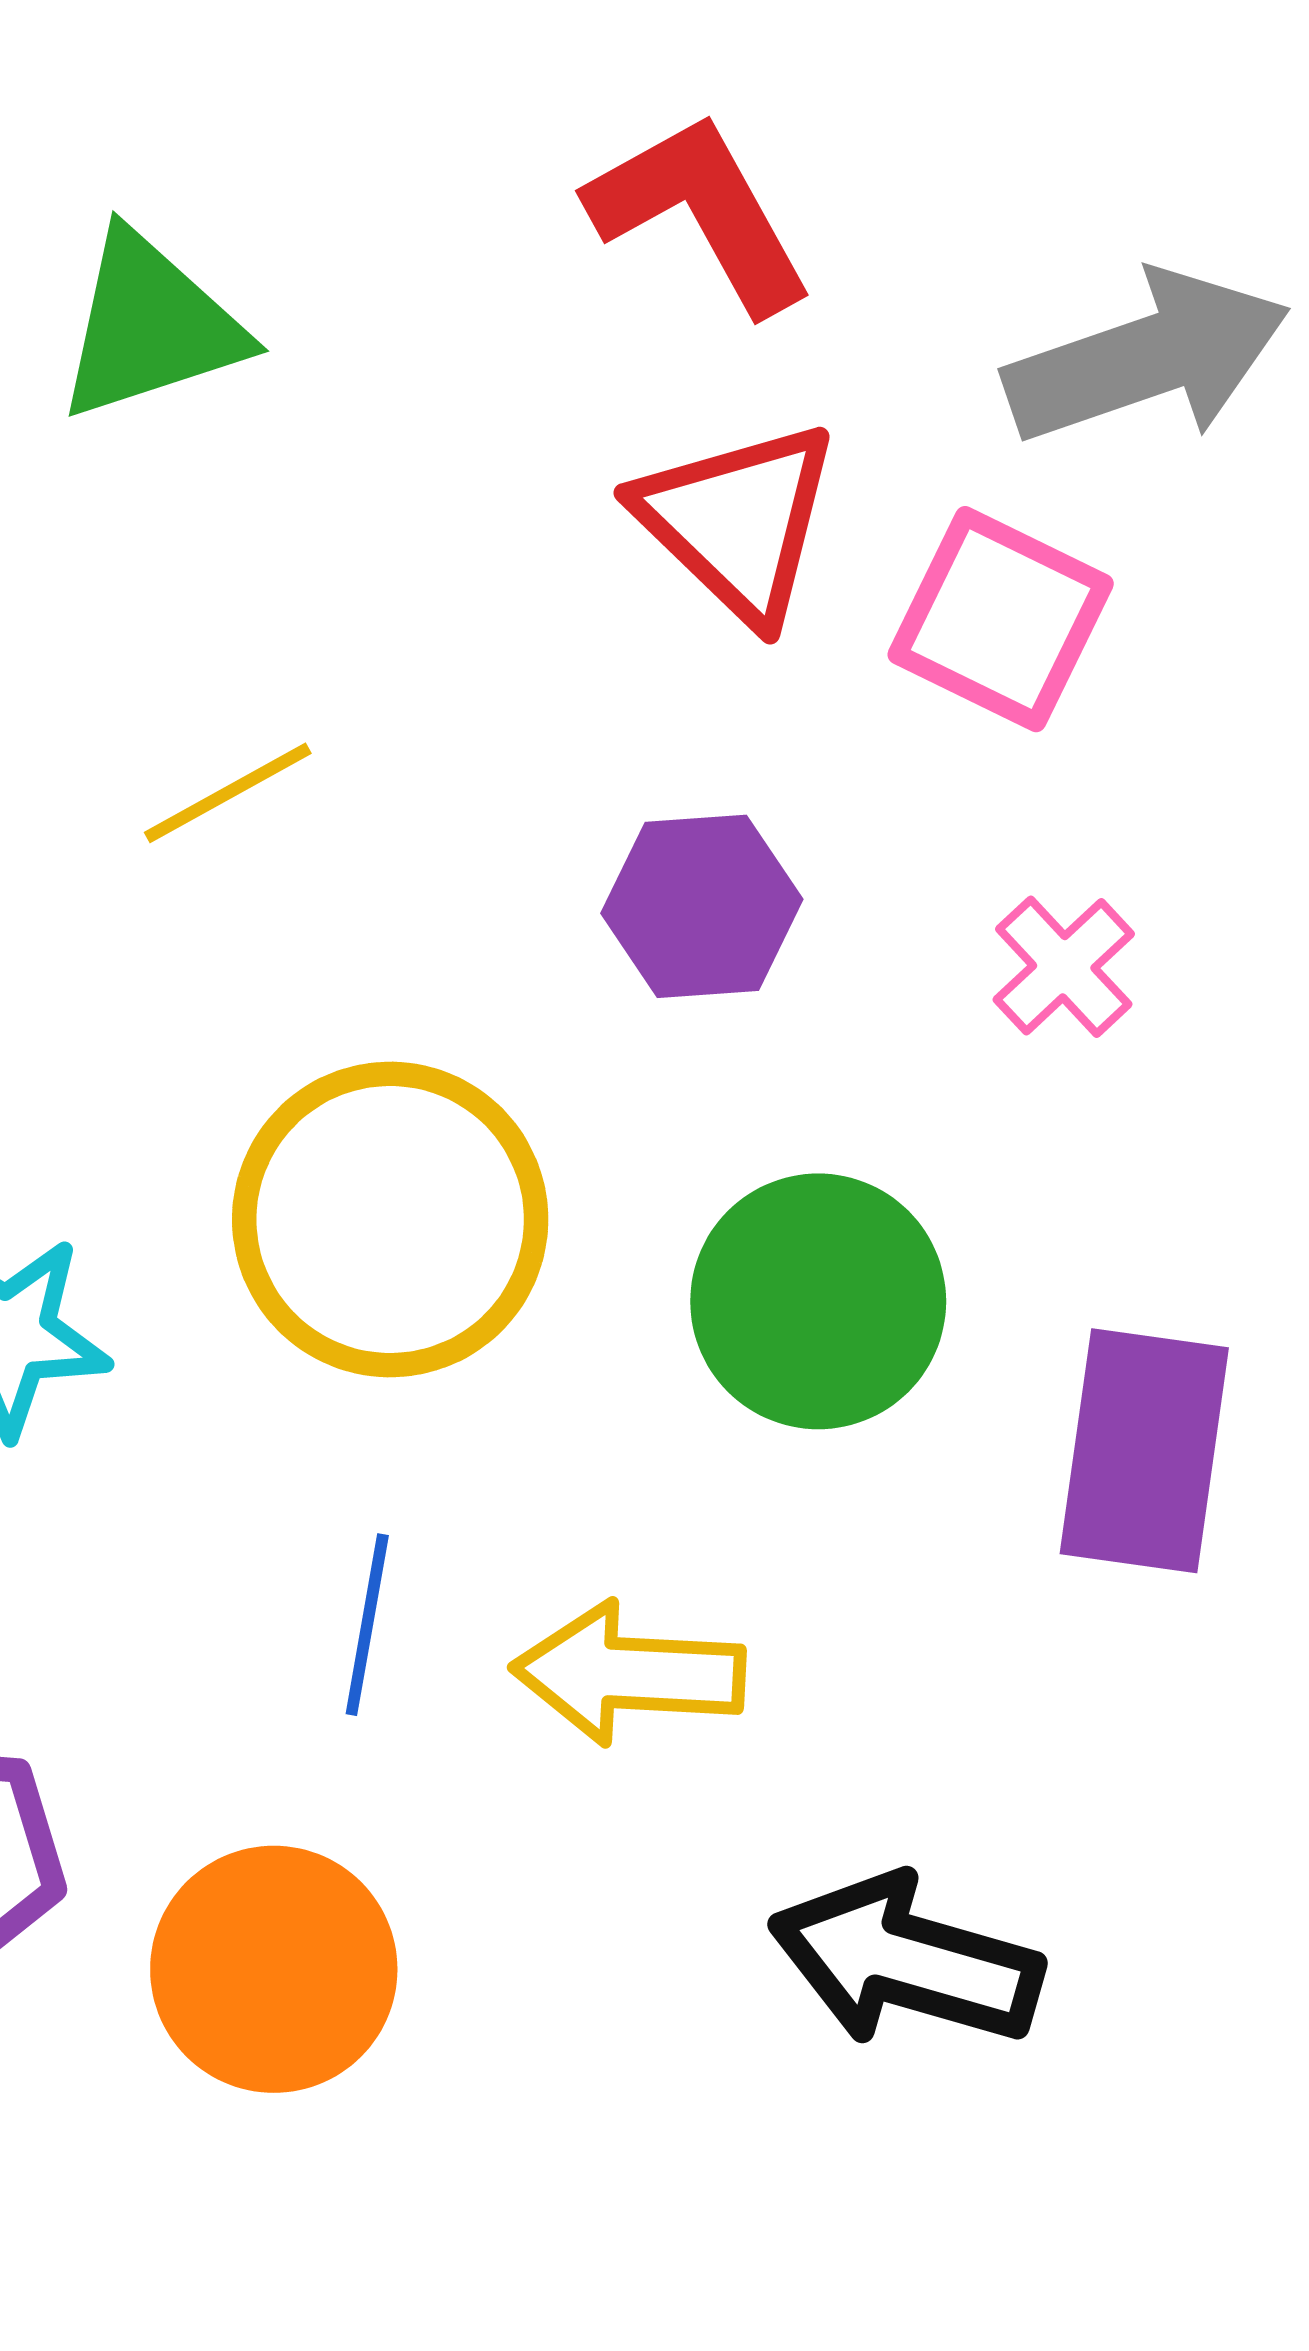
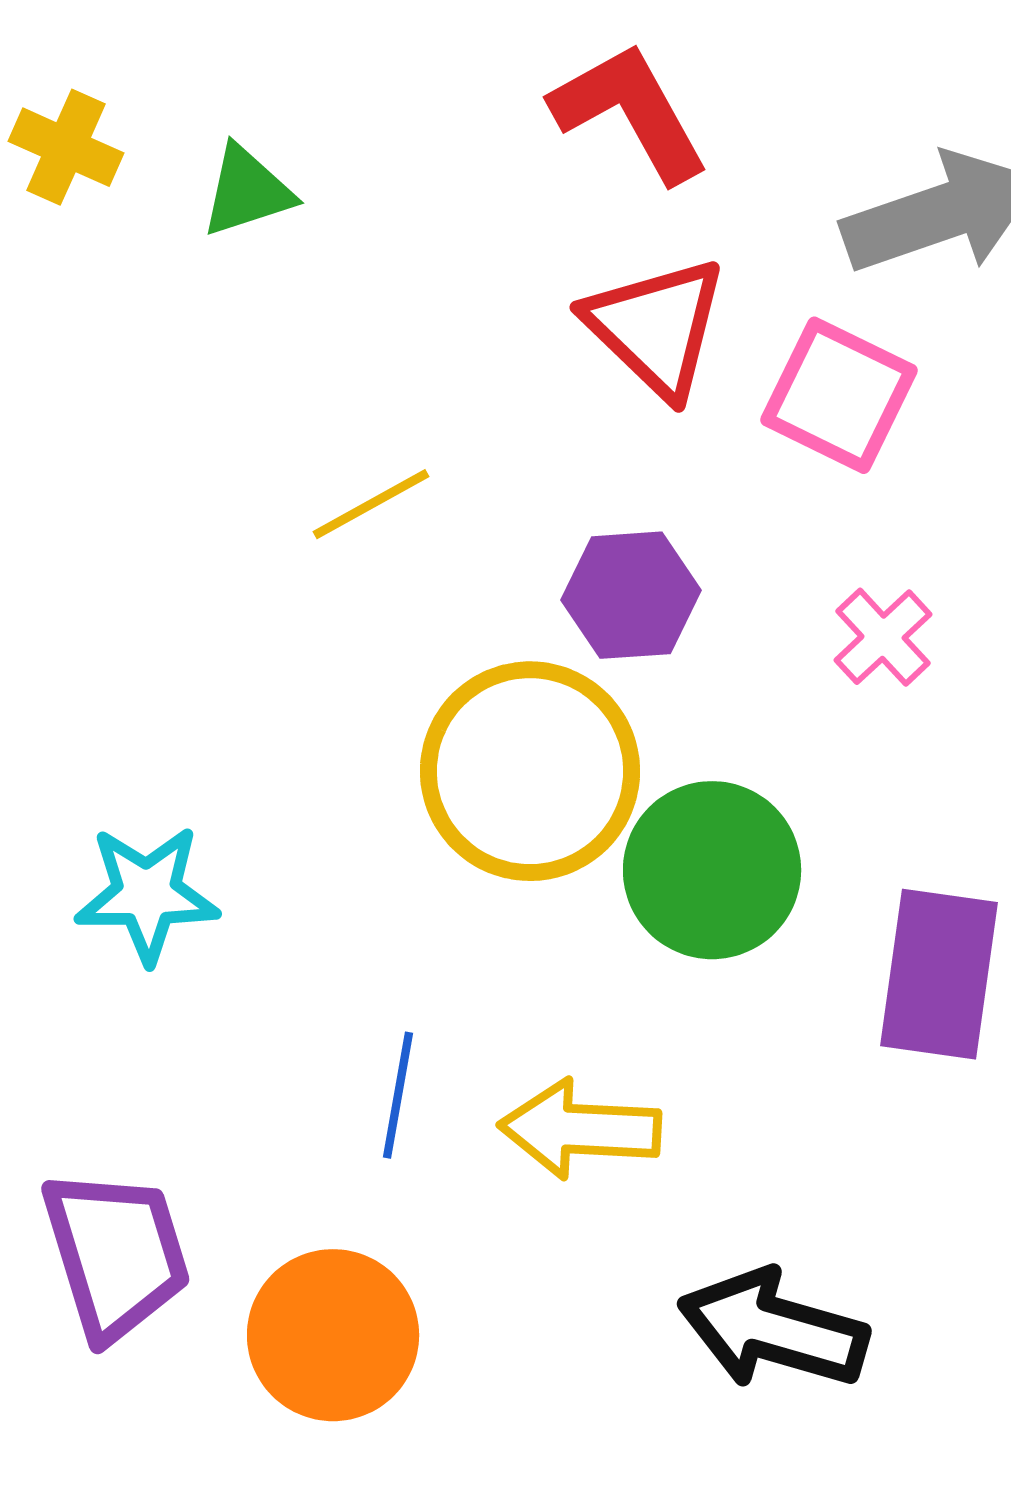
green triangle: (150, 326) -> (247, 191), size x0.7
yellow line: (228, 793) -> (371, 504), moved
yellow circle: (390, 1219) -> (530, 771), moved

